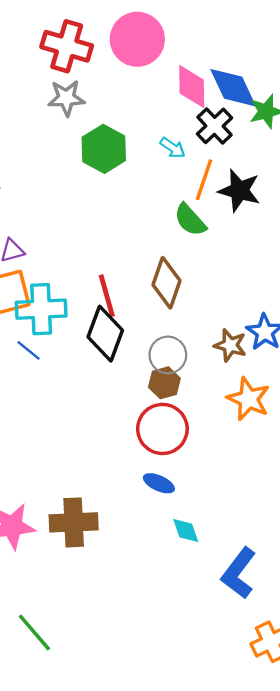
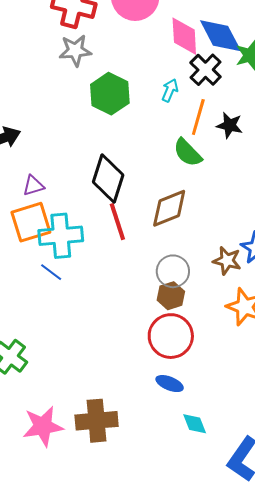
cyan arrow: (173, 148) -> (170, 90), turned -100
black star: (239, 191) -> (230, 125), size x0.7
brown diamond: (167, 283) -> (169, 208), turned 51
black diamond: (105, 334) -> (108, 178), moved

